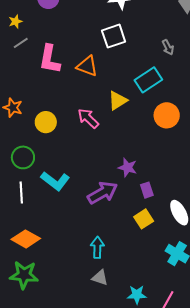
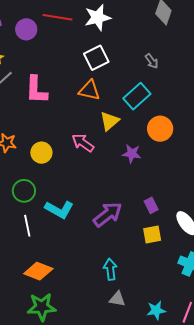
orange triangle: (87, 66) -> (89, 90), moved
purple star: (128, 168) -> (132, 154), moved
yellow square: (144, 219) -> (152, 234), turned 30

